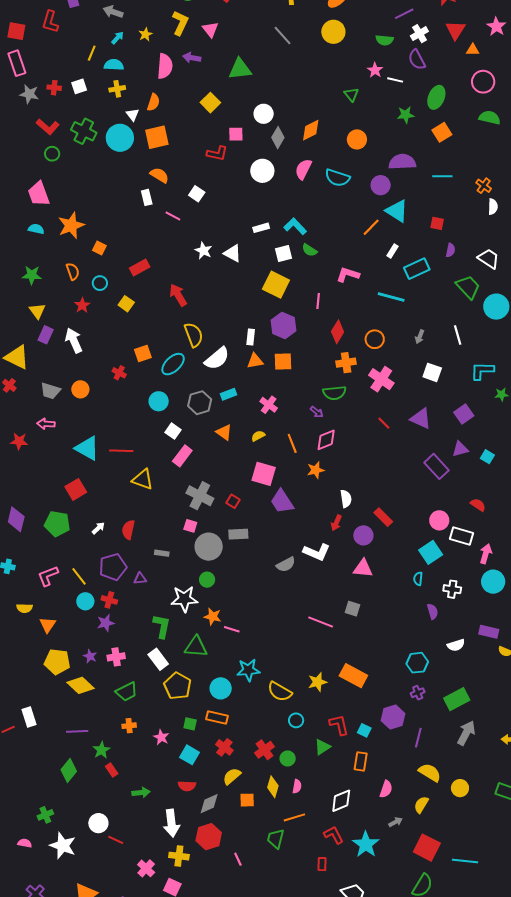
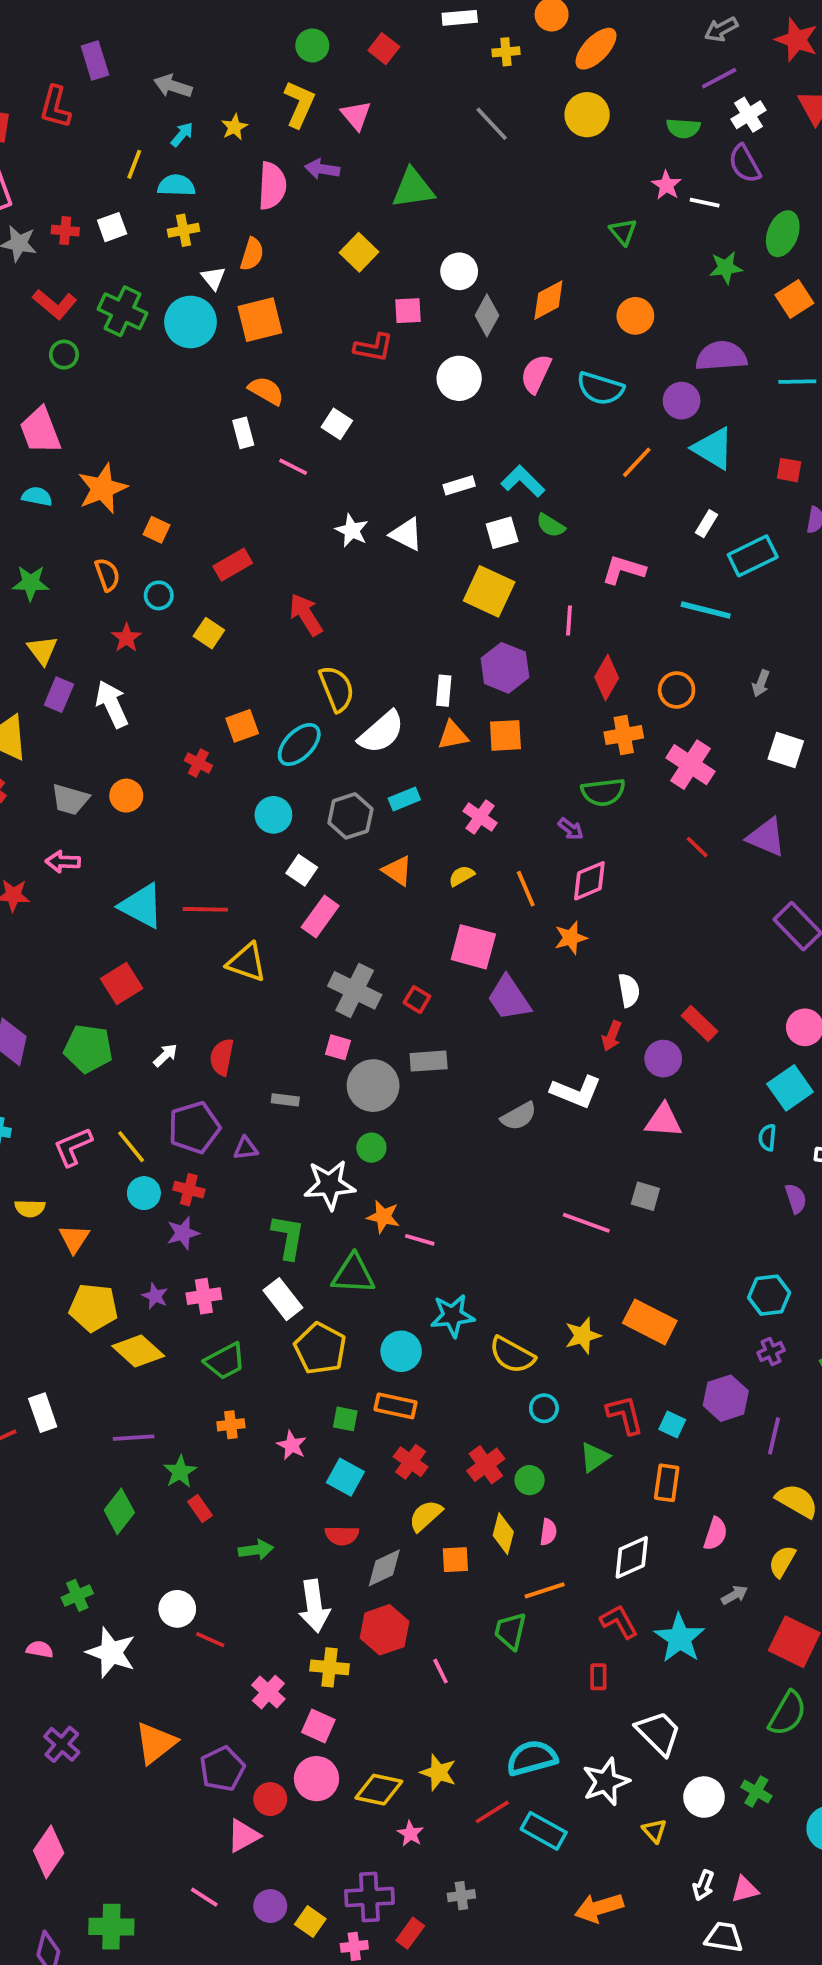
orange line: (371, 227) -> (637, 462), moved

